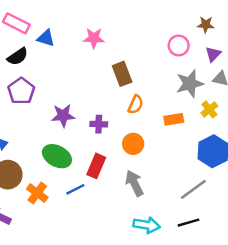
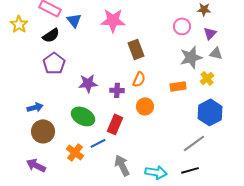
blue triangle: (46, 38) -> (74, 20), turned 35
pink star: (94, 38) -> (113, 20), size x1.4
orange semicircle: (136, 105) -> (139, 79), moved
gray arrow: (134, 183) -> (122, 165), moved
orange cross: (37, 193) -> (75, 152), moved

